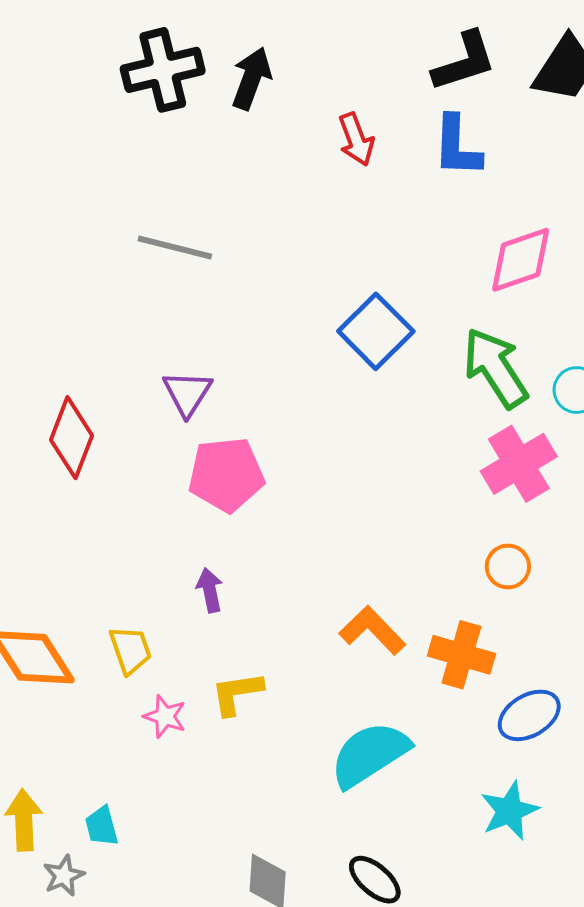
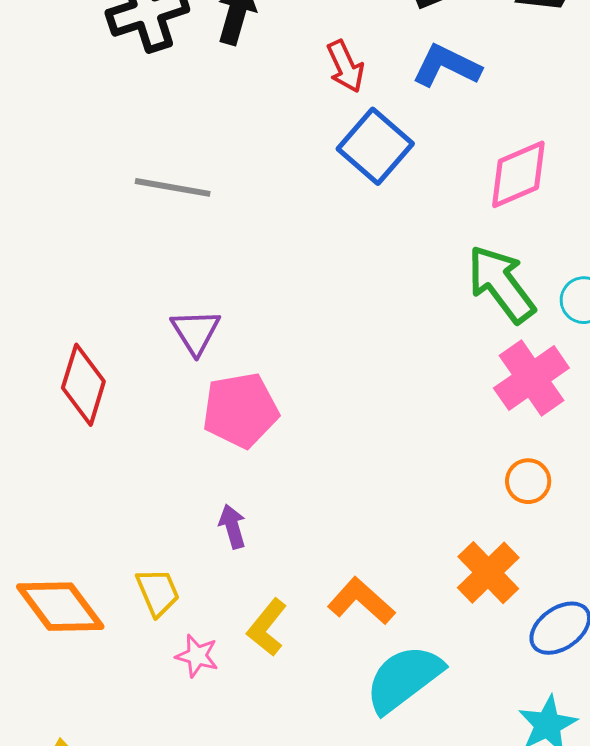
blue L-shape: (457, 146) -> (447, 66), turned 118
blue square: (376, 331) -> (375, 146), moved
orange L-shape: (372, 630) -> (361, 601), moved
orange cross: (461, 655) -> (488, 573), turned 34
yellow L-shape: (237, 693) -> (267, 627), turned -38

